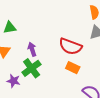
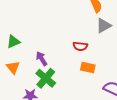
red semicircle: (70, 46) -> (80, 46), size x0.6

